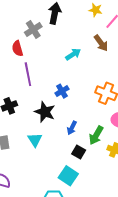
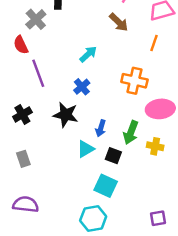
cyan arrow: (73, 54) -> (88, 54), moved
cyan triangle: (35, 140) -> (86, 149), moved, turned 42

